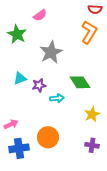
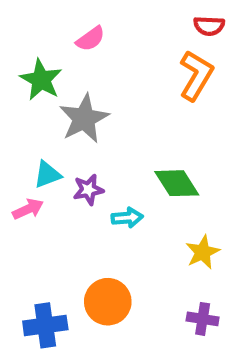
gray star: (51, 52) -> (84, 119), moved
pink arrow: (11, 124) -> (28, 209), moved

